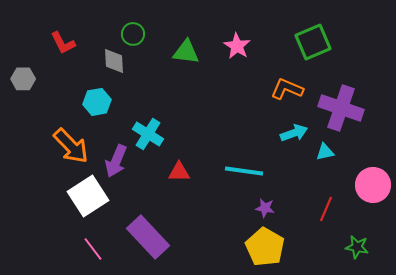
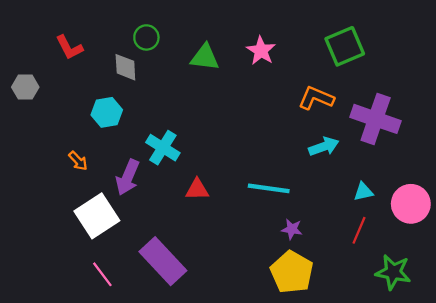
orange arrow: (71, 146) -> (78, 161), size x0.5
cyan triangle: (325, 152) -> (363, 192), moved
green star: (357, 247) -> (393, 272), size x1.4

